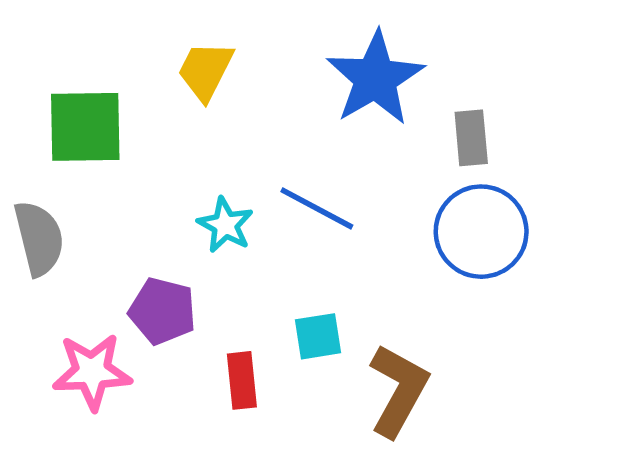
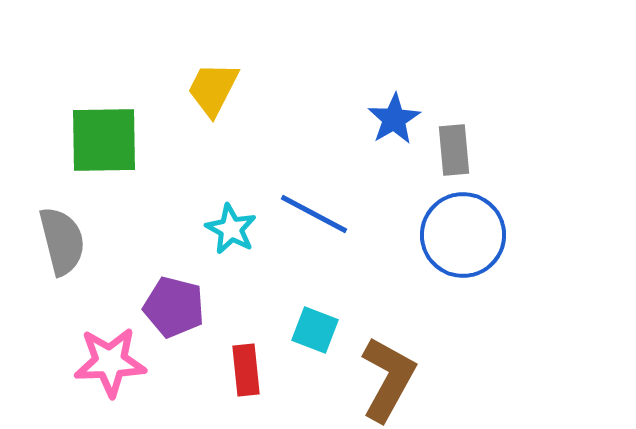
blue star: (375, 78) -> (394, 119), moved, size x0.6
cyan square: (318, 336) -> (315, 330), turned 30

